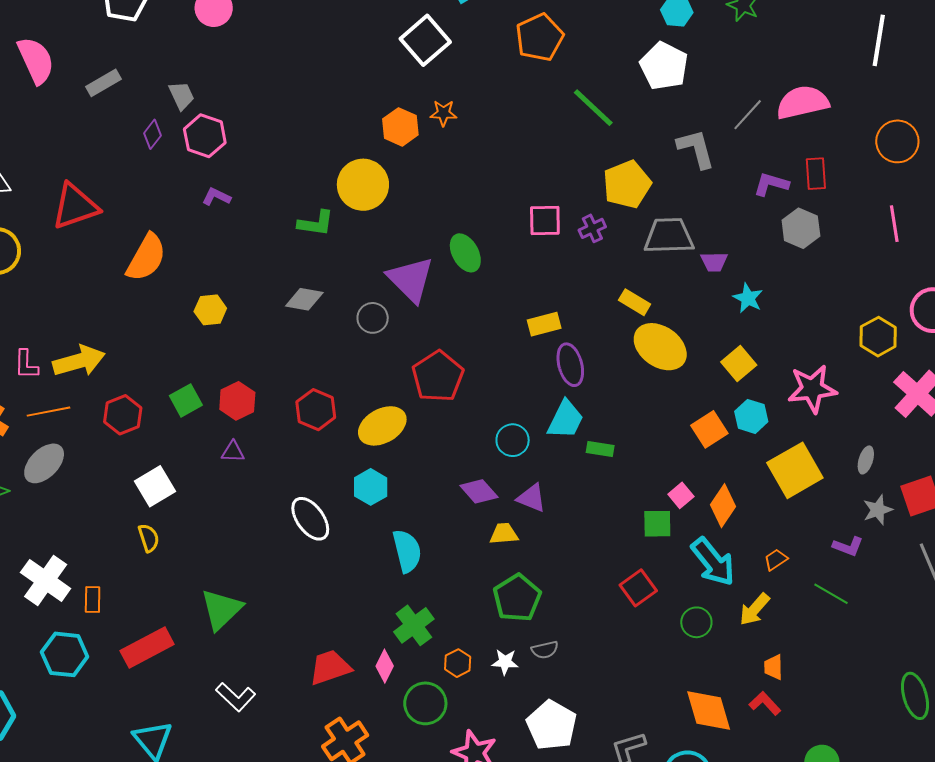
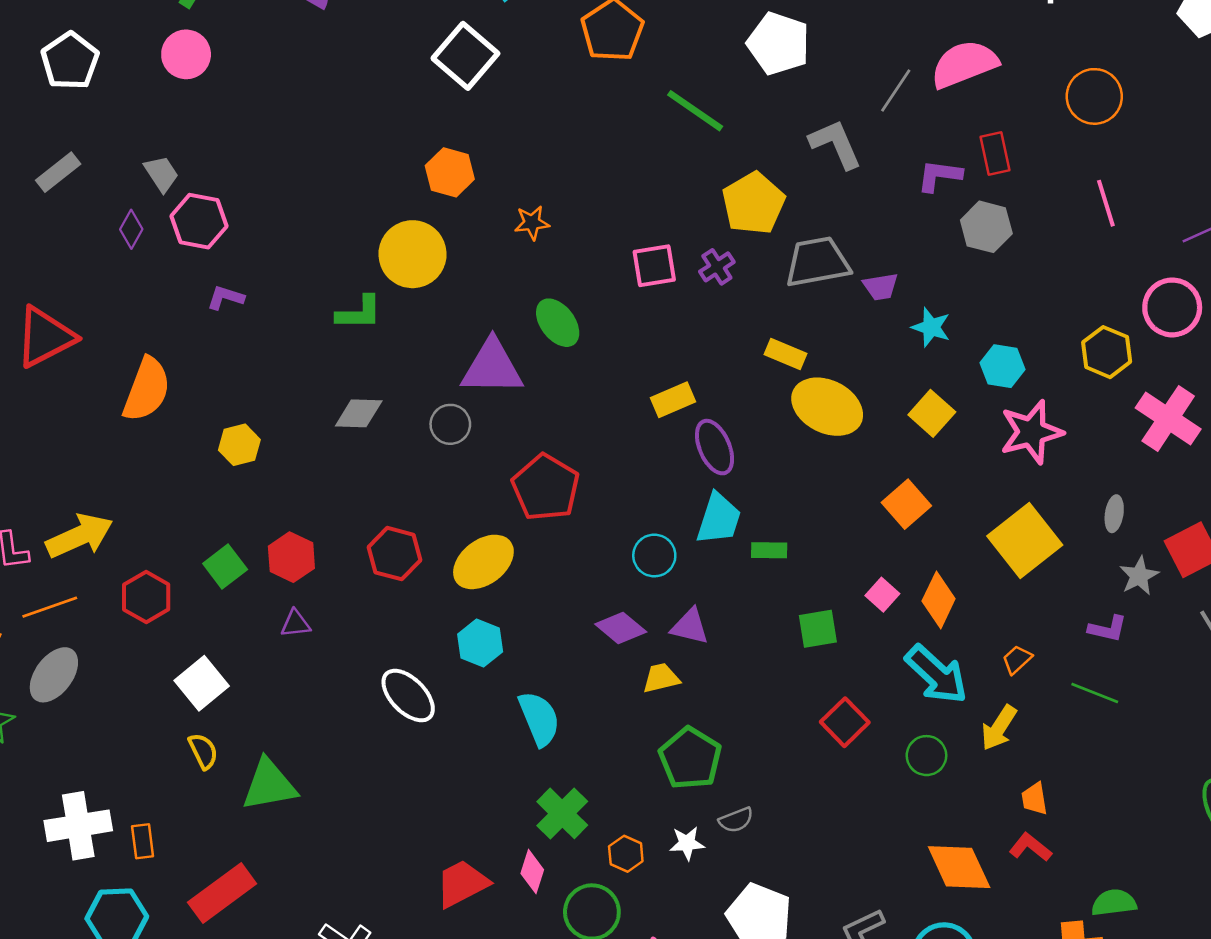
orange star: (443, 113) -> (532, 223), moved
purple triangle: (411, 279) -> (492, 367), turned -36
cyan hexagon: (751, 416) -> (1002, 366), moved
green square: (657, 524) -> (818, 629), moved
white cross: (46, 581) -> (78, 826), turned -36
green triangle: (221, 609) -> (269, 785), moved, turned 42

